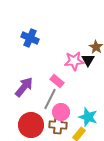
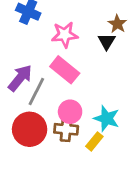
pink star: (74, 61) -> (65, 35), moved
pink rectangle: (57, 81) -> (65, 70), size x1.5
gray line: (50, 99) -> (36, 91), moved

